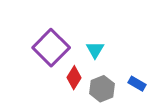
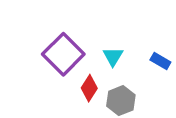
blue rectangle: (137, 84) -> (160, 61), moved

